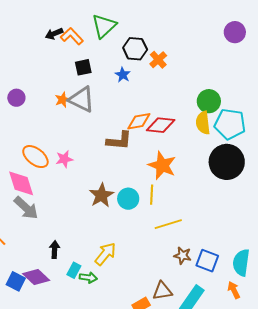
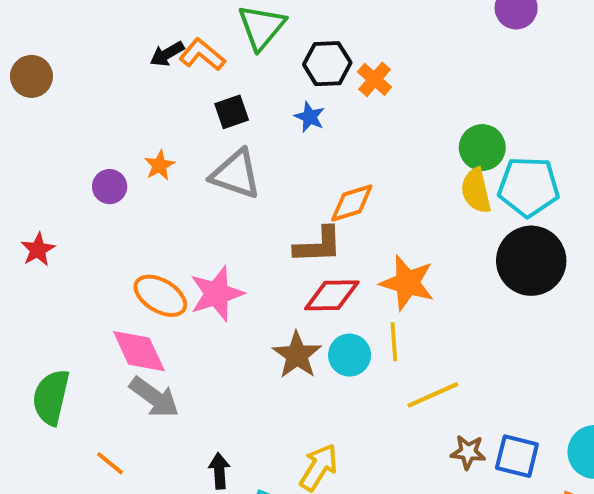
orange star: (62, 100) -> (159, 165), moved
red diamond: (161, 125) -> (332, 295), moved
pink star: (64, 159) -> (217, 294), size x1.6

